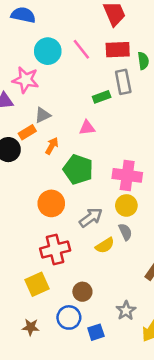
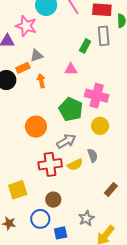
green rectangle: (102, 97) -> (85, 46), turned -48
orange arrow: (52, 146) -> (41, 81), turned -48
green pentagon: (78, 169) -> (71, 109), moved
pink cross: (127, 175) -> (97, 96), moved
yellow circle: (126, 205) -> (100, 126), moved
red cross: (55, 249) -> (50, 164), moved

